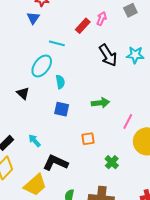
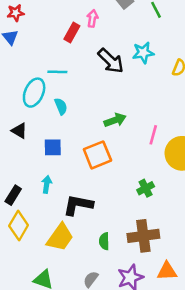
cyan line: (57, 43) -> (57, 72), moved
blue square: (62, 109) -> (53, 147), moved
orange square: (88, 139) -> (97, 155), moved, size x1.6
cyan arrow: (34, 141) -> (47, 184), turned 64
green cross: (112, 162) -> (146, 188), turned 32

